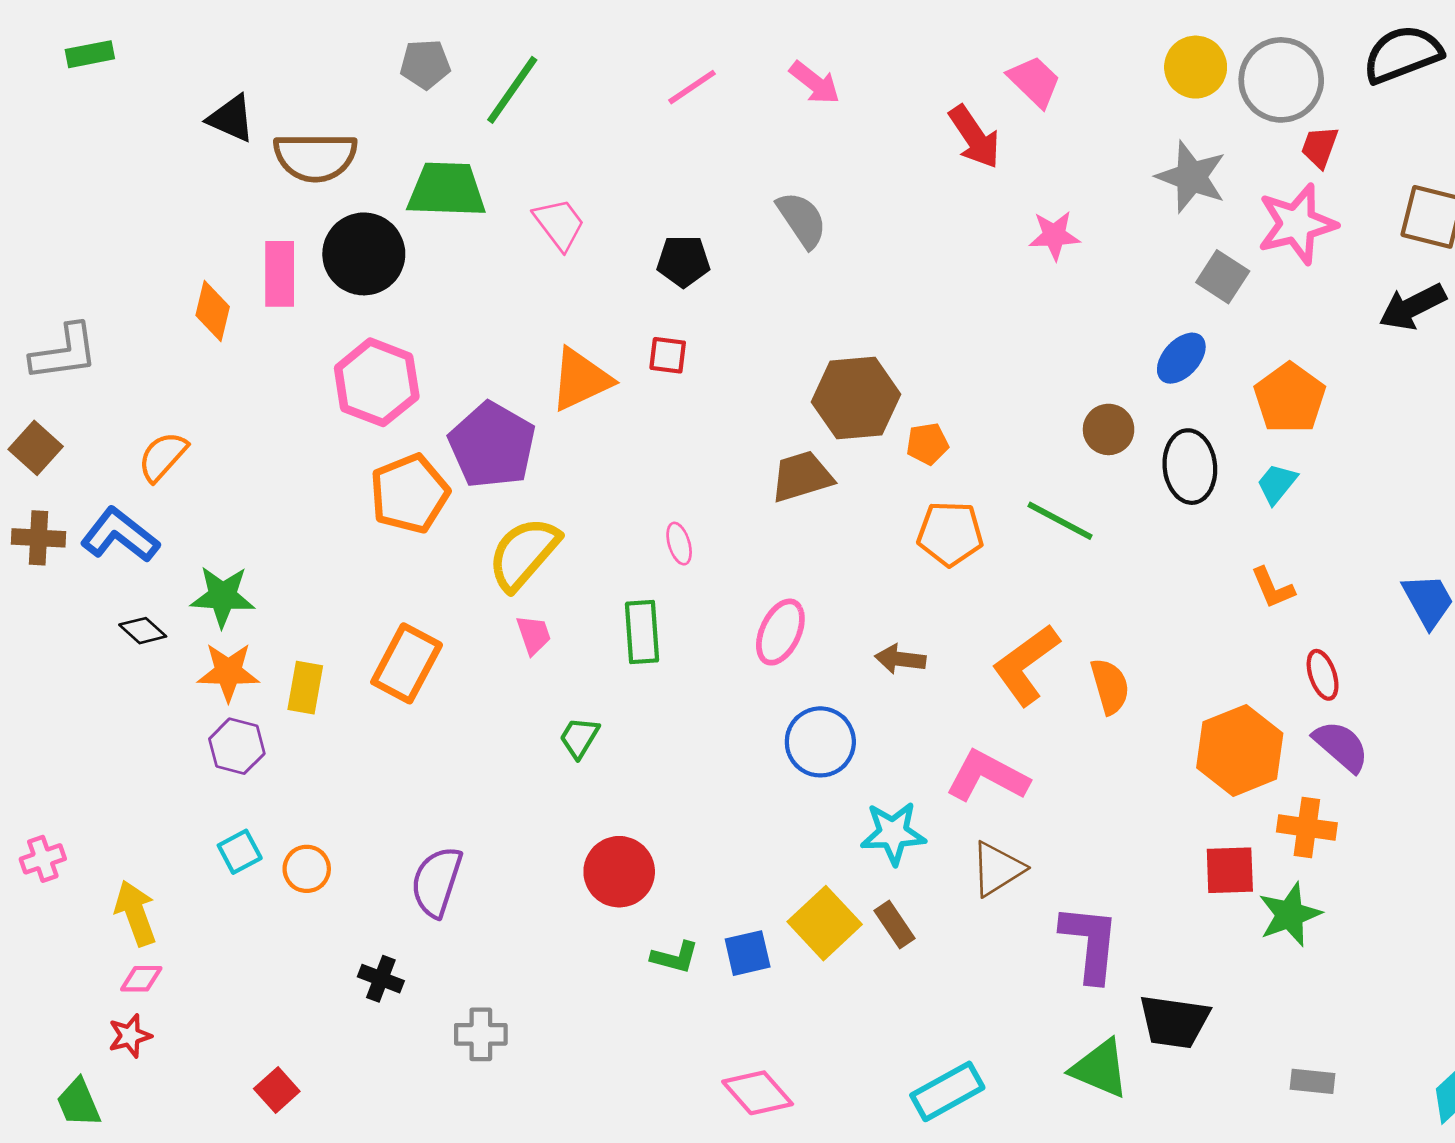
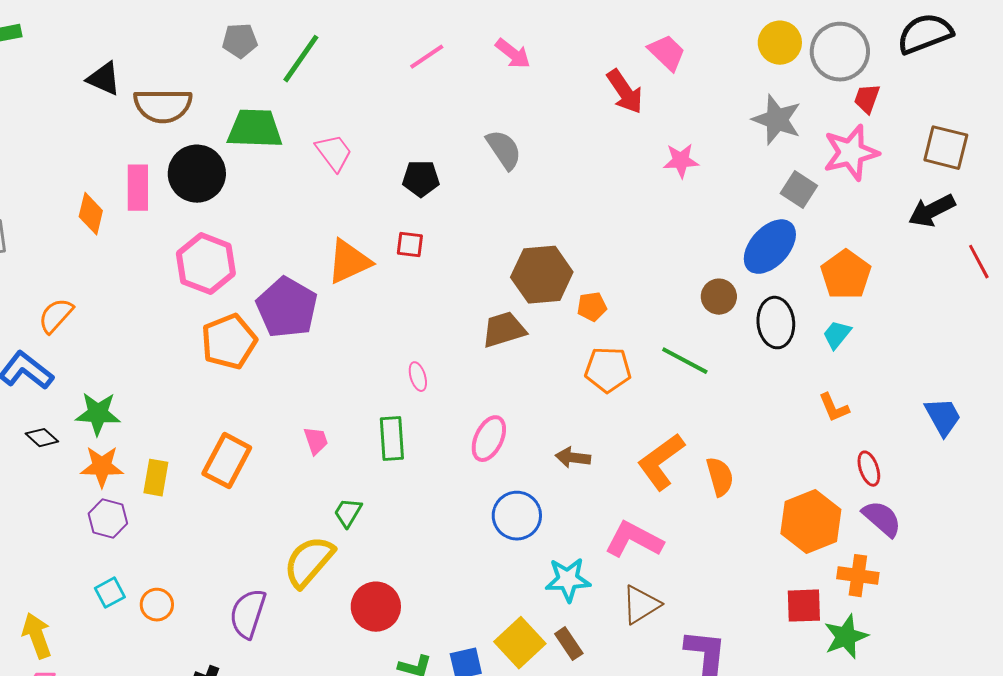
blue ellipse: (1181, 358) -> (770, 247), size x1.5
yellow semicircle: (524, 554) -> (309, 562), moved

